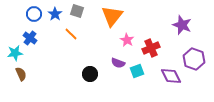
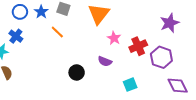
purple star: (182, 25) -> (170, 23), turned 30
purple hexagon: (194, 59) -> (161, 57), moved
cyan square: (137, 71) -> (130, 85), moved
purple diamond: (171, 76) -> (178, 86), moved

